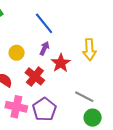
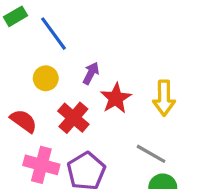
blue line: (44, 23) -> (54, 34), moved
yellow arrow: (89, 50) -> (164, 98), moved

